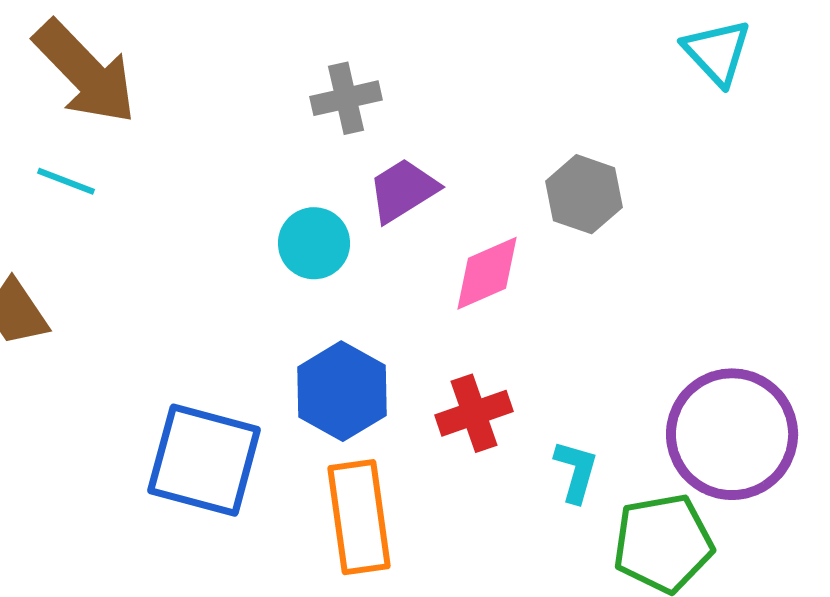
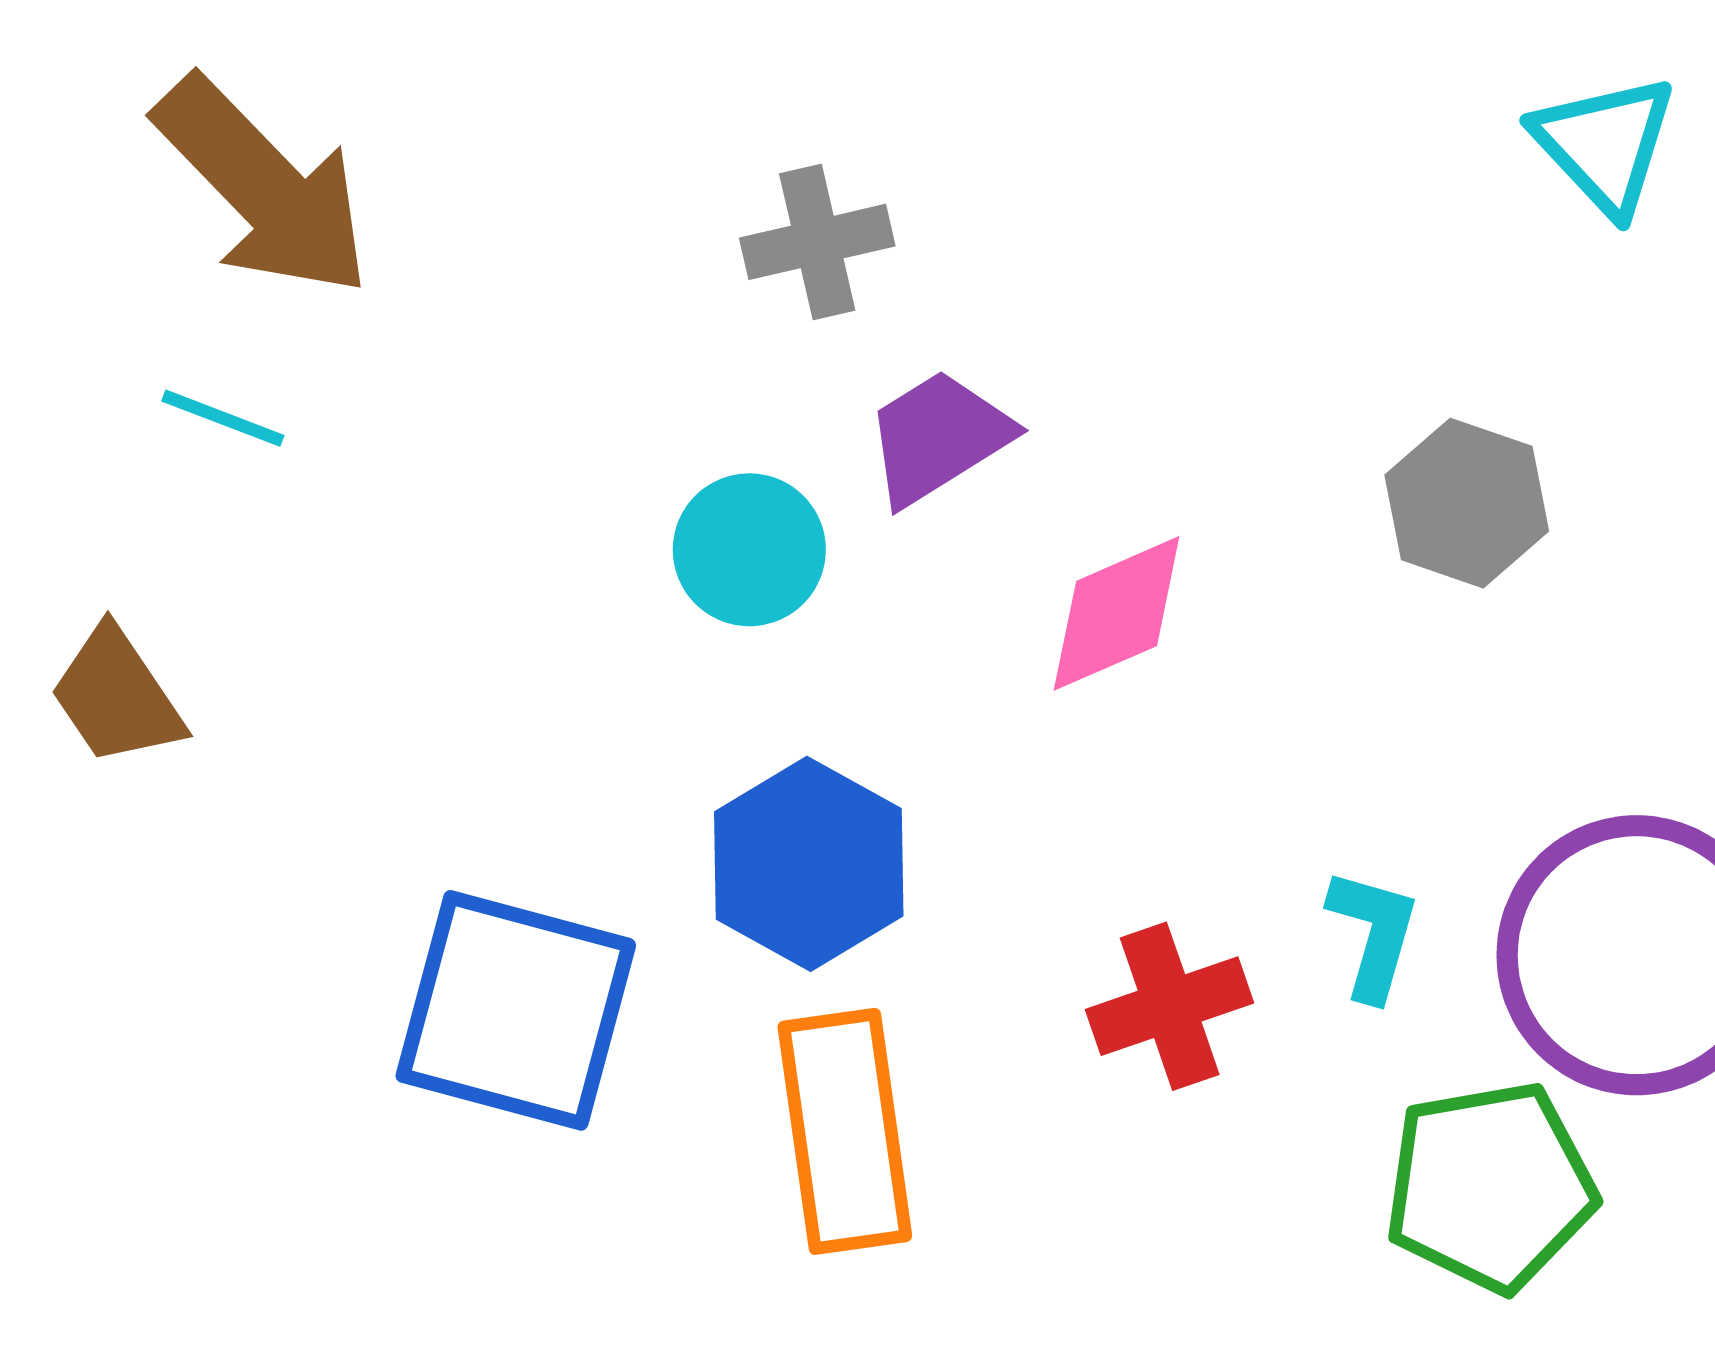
gray hexagon: (584, 194) -> (1467, 503), moved
red cross: (474, 413) -> (1170, 1006), moved
cyan L-shape: (576, 471) -> (1373, 934), moved

